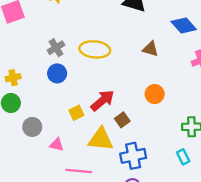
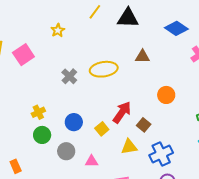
brown triangle: (151, 49) -> (142, 57), moved
blue circle: (57, 73) -> (74, 122), moved
yellow triangle: (101, 139) -> (129, 147), size x0.7

